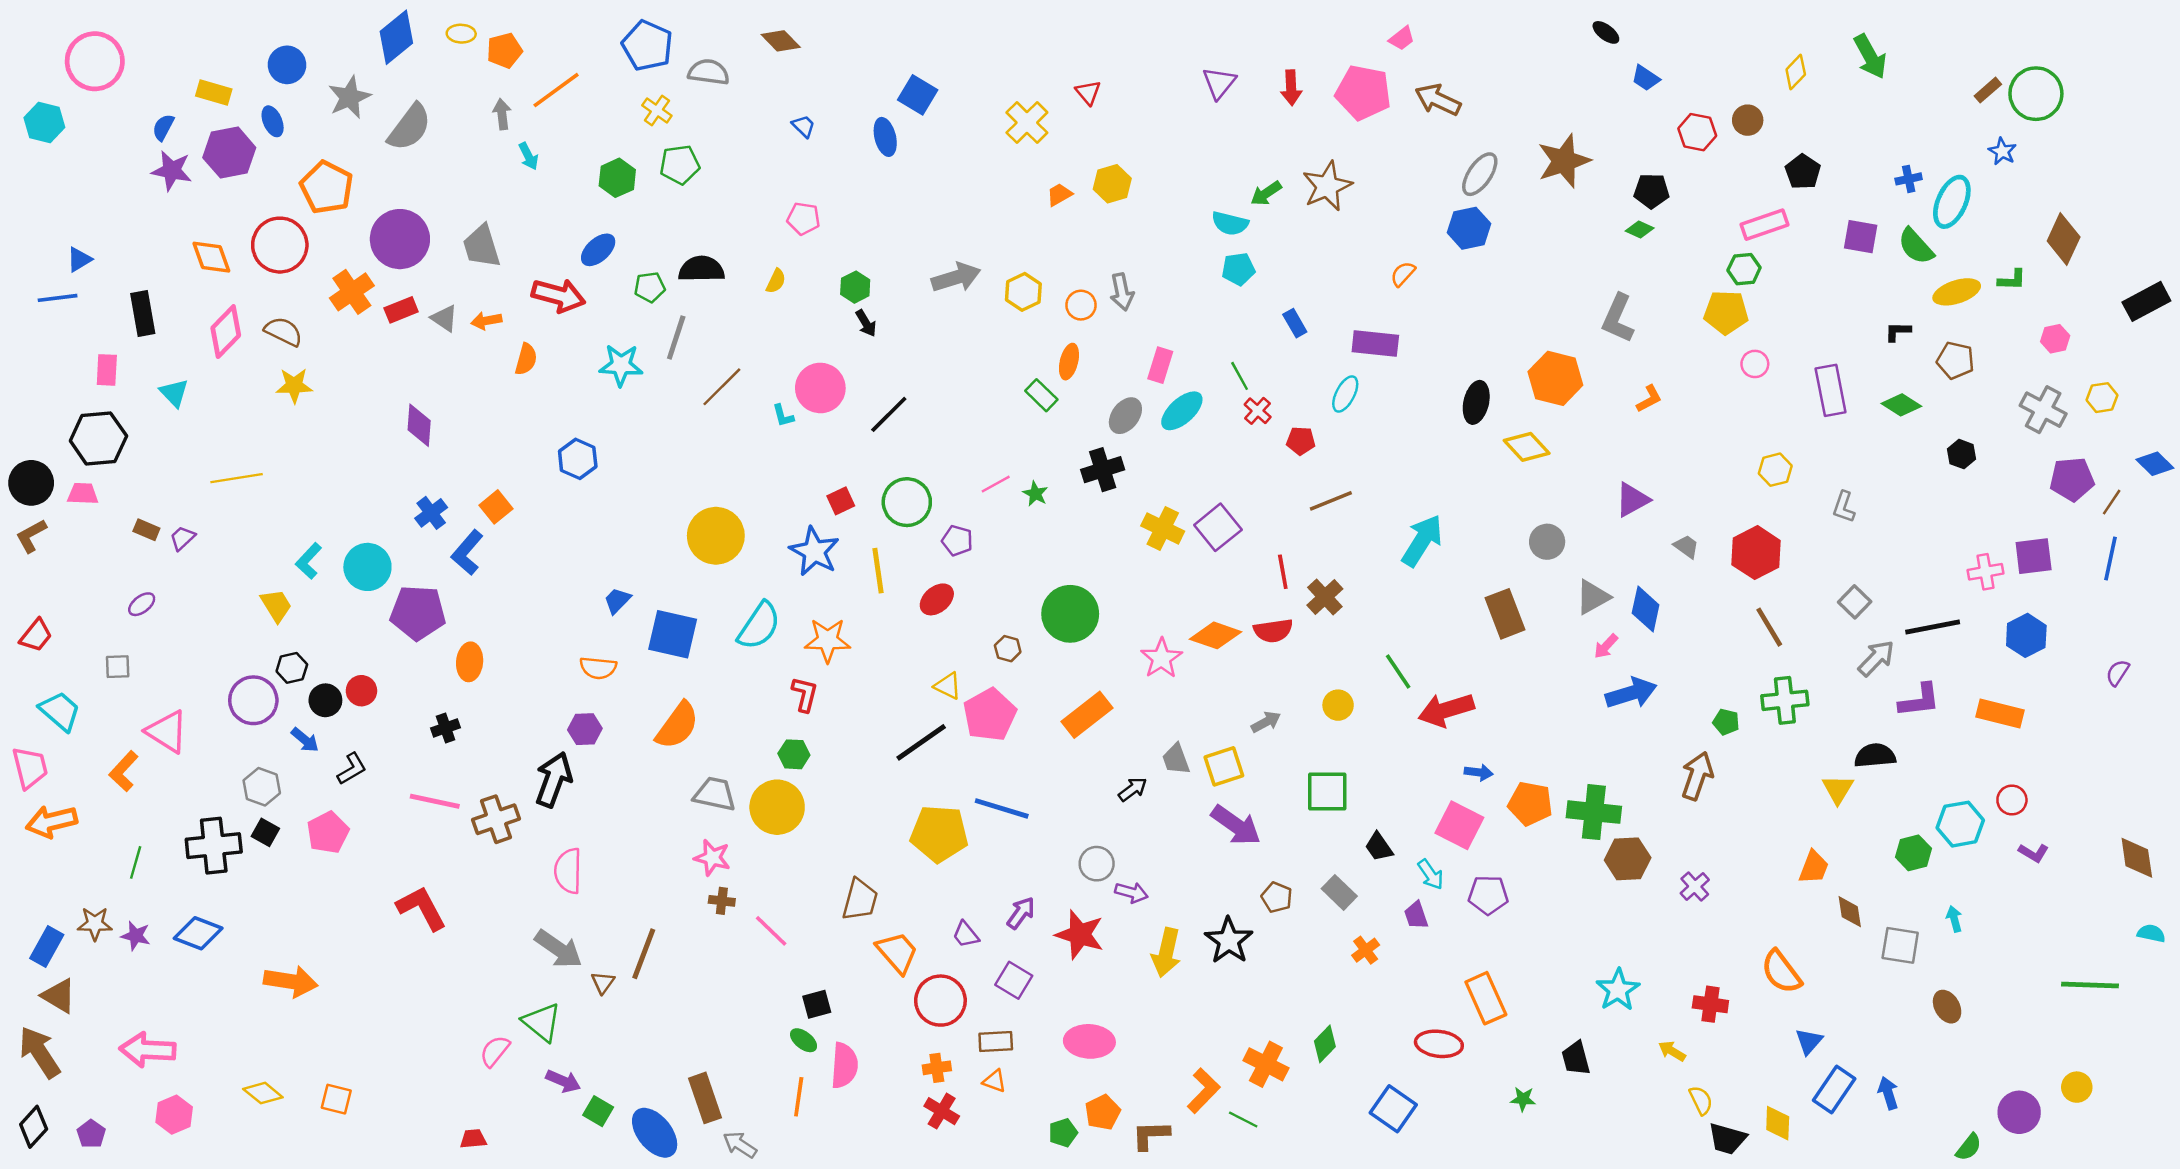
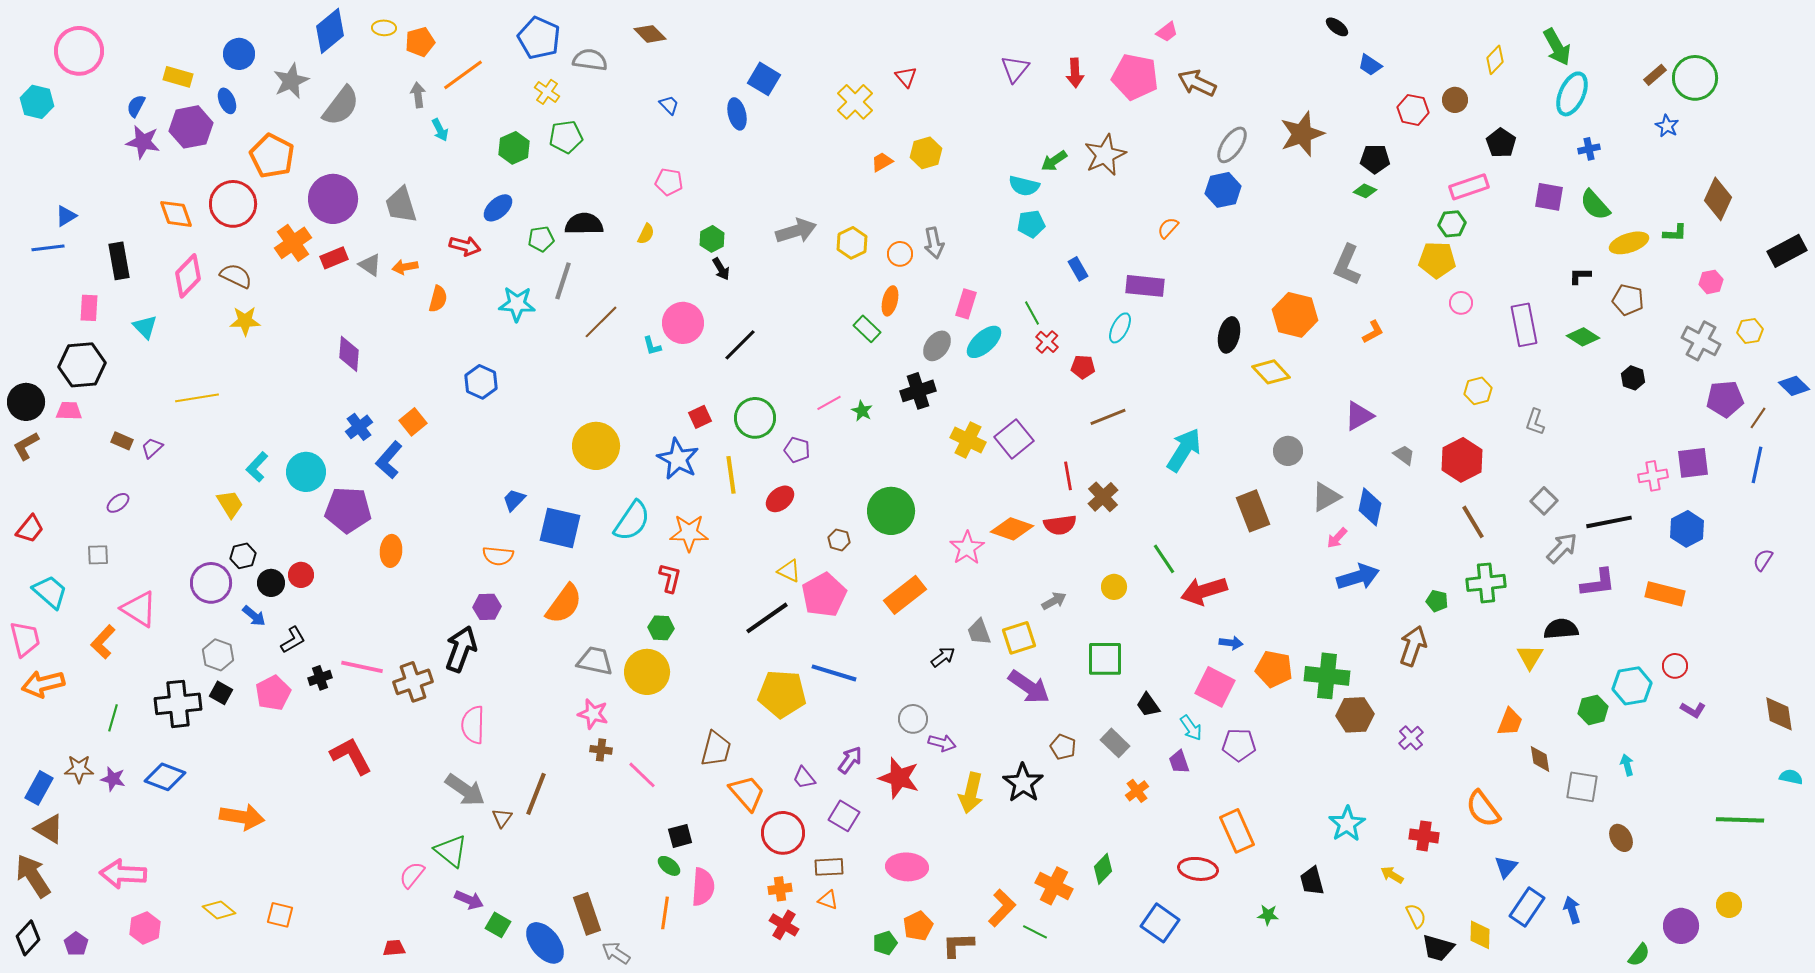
cyan ellipse: (1952, 202) -> (1572, 94), moved
red arrow: (558, 295) -> (465, 246), size x0.7
black cross: (446, 728) -> (320, 678), moved

